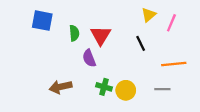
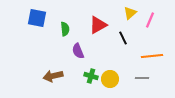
red triangle: (101, 35) -> (98, 25), moved, turned 30

